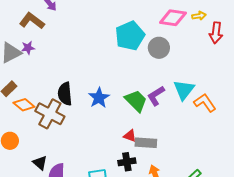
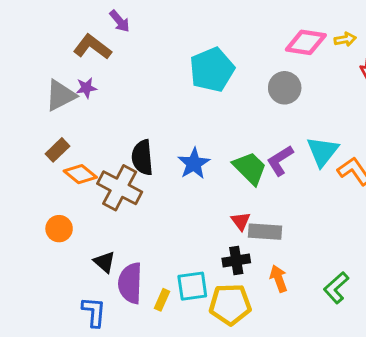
cyan pentagon: (130, 36) -> (212, 70), moved
red triangle: (130, 136) -> (241, 221), turned 32

